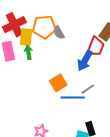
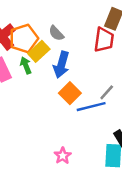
orange pentagon: (44, 27) -> (24, 38), moved
yellow rectangle: (26, 37) -> (39, 51), moved, turned 54
blue arrow: (85, 61) -> (61, 65), moved

